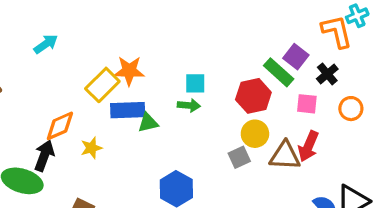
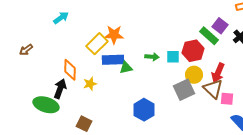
cyan square: (195, 83) -> (173, 57), moved
pink square: (307, 104) -> (227, 99), moved
orange diamond: (60, 126) -> (70, 70), turned -65
red arrow: (308, 146) -> (218, 73), moved
brown triangle: (285, 156) -> (213, 89), turned 40
gray square: (239, 157) -> (184, 90), size x1.5

